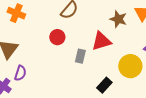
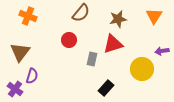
brown star: (118, 19) -> (118, 19), moved, turned -30
black rectangle: (104, 85) -> (106, 88), moved

